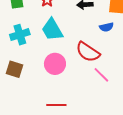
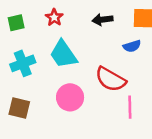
pink line: (101, 75) -> (130, 107), turned 48

